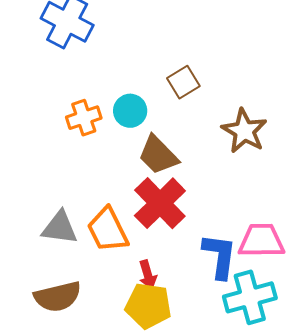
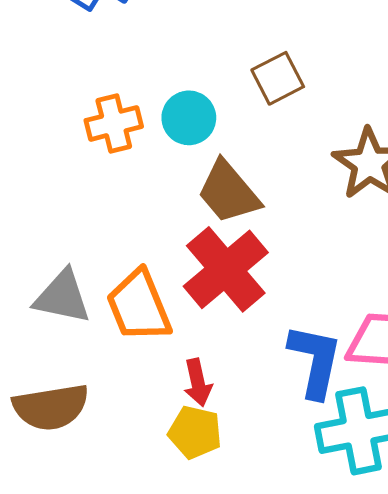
yellow pentagon: (148, 306) -> (195, 432), size x0.7

